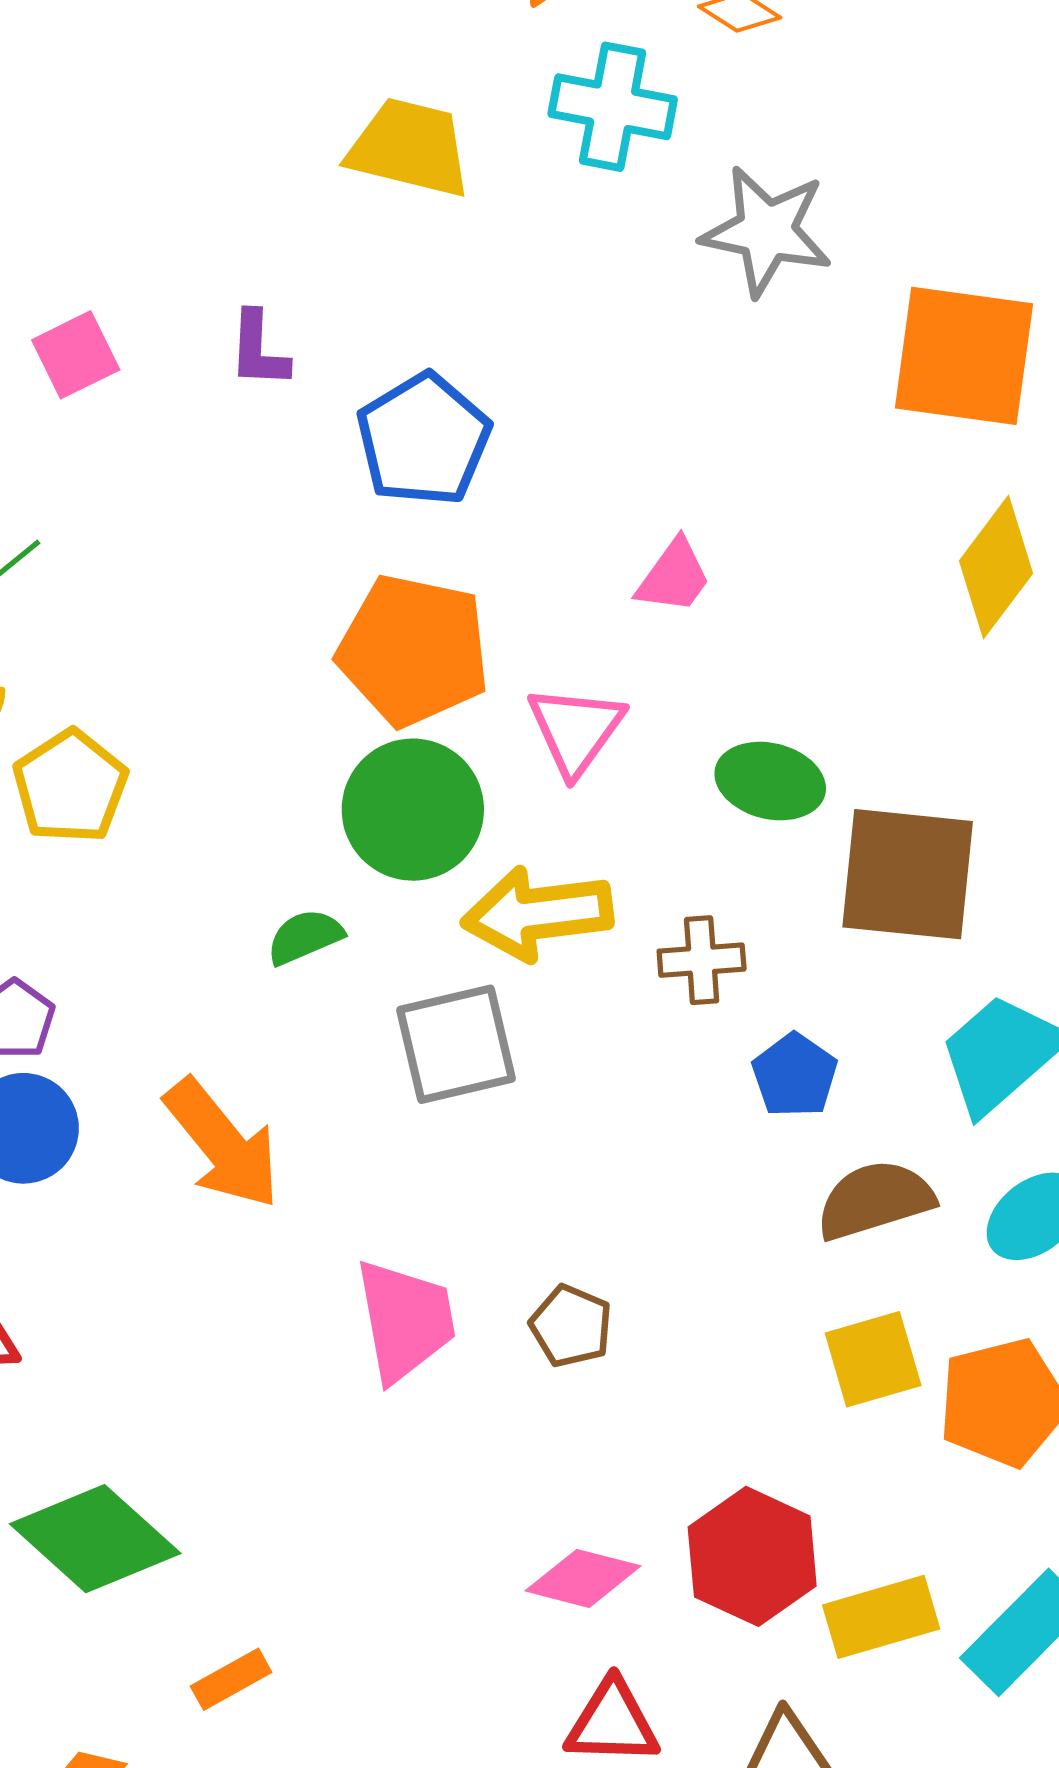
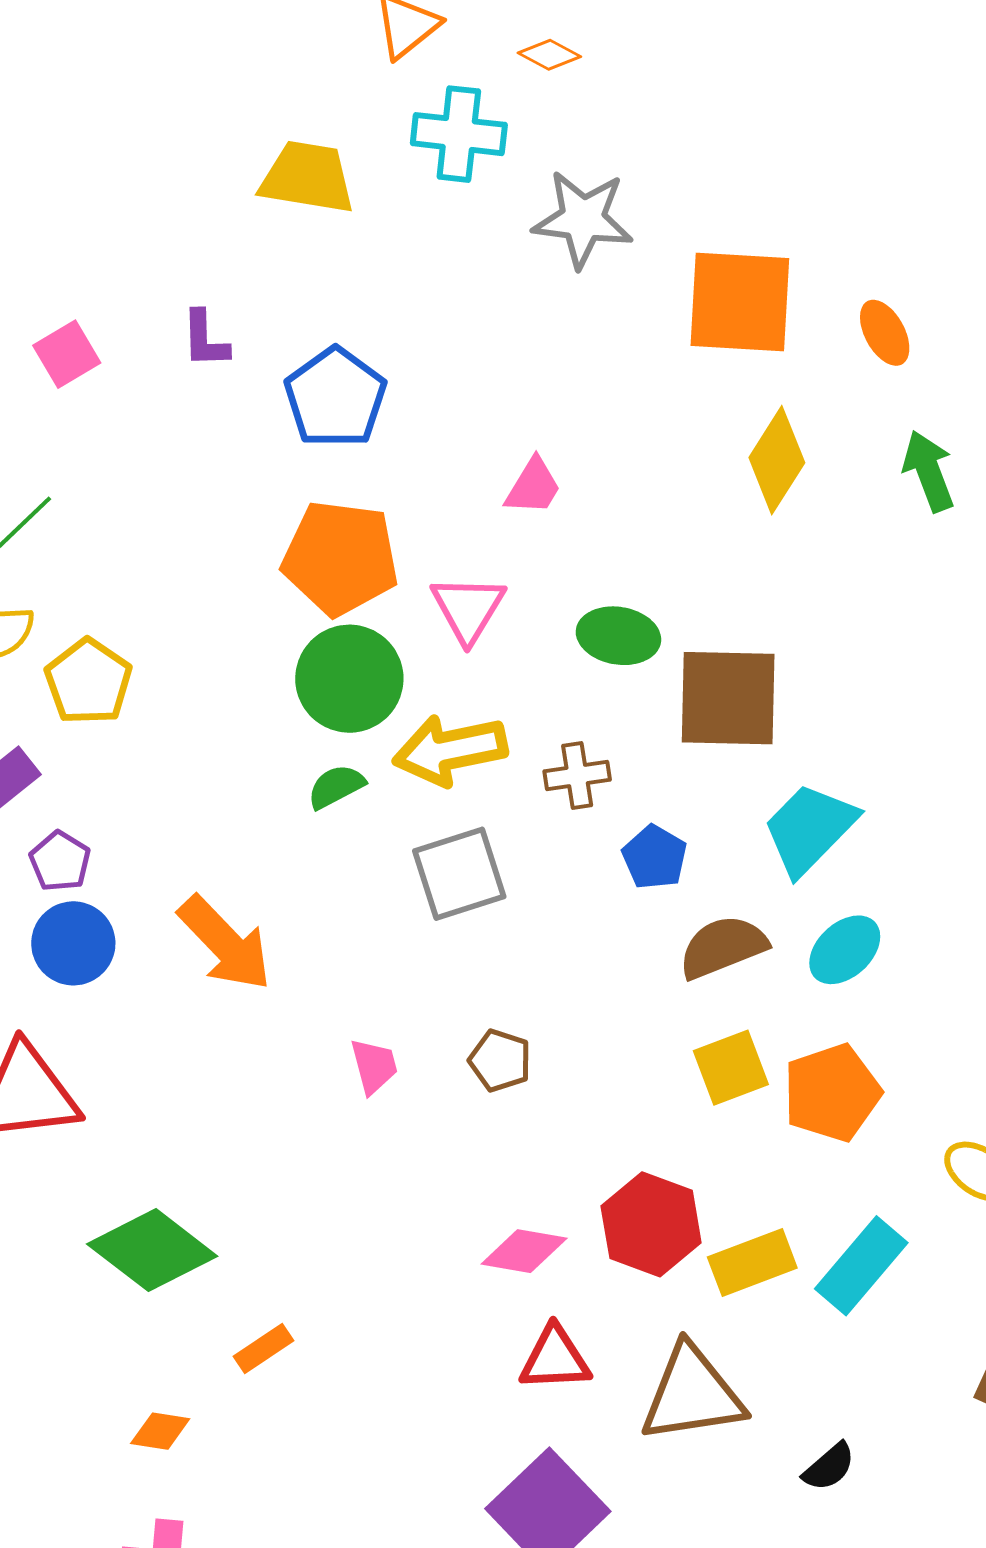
green semicircle: (305, 937) -> (336, 787), moved
gray square: (456, 1044) -> (459, 874), moved
pink trapezoid: (405, 1320) -> (374, 1066), size x0.6

